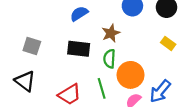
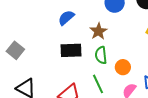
gray square: (32, 46) -> (15, 50), moved, turned 30
orange circle: (131, 75) -> (123, 67), size x0.6

